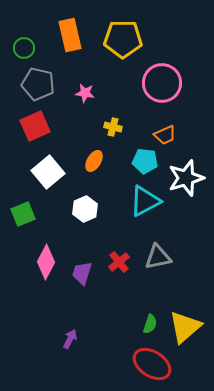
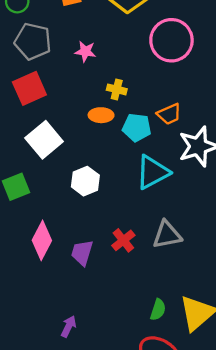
orange trapezoid: (165, 135) -> (169, 114), moved
orange ellipse: (94, 161) -> (101, 115), moved, turned 60
cyan pentagon: (145, 161) -> (137, 127), moved

